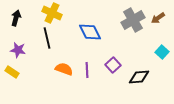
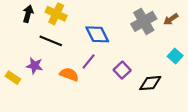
black arrow: (16, 18) -> (28, 14), moved
black line: (47, 38) -> (51, 41), turned -55
purple star: (18, 50) -> (35, 66), moved
purple line: (87, 70) -> (89, 61), moved, turned 42

